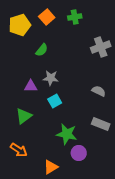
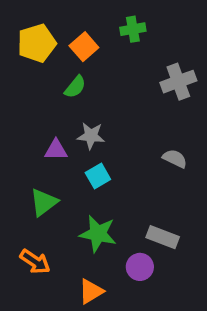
orange square: (47, 17) -> (84, 47), moved
gray rectangle: (101, 124) -> (163, 237), moved
green star: (67, 134) -> (98, 234), moved

